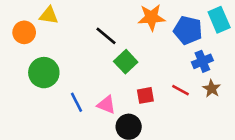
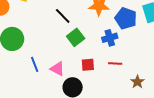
blue cross: (202, 61) -> (110, 38), moved
brown star: (212, 89) -> (137, 82), moved
red line: (180, 90) -> (115, 64), turned -32

